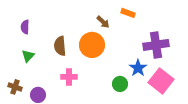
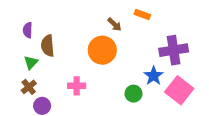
brown semicircle: (60, 46) -> (48, 46), moved
brown cross: (15, 87) -> (29, 87), moved, turned 32

